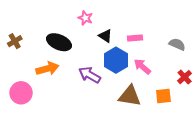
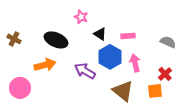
brown cross: (15, 41) -> (14, 39), turned -32
pink arrow: (142, 66) -> (135, 63), turned 36
red cross: (185, 77) -> (165, 74), moved
brown triangle: (130, 96) -> (123, 91), turned 30

